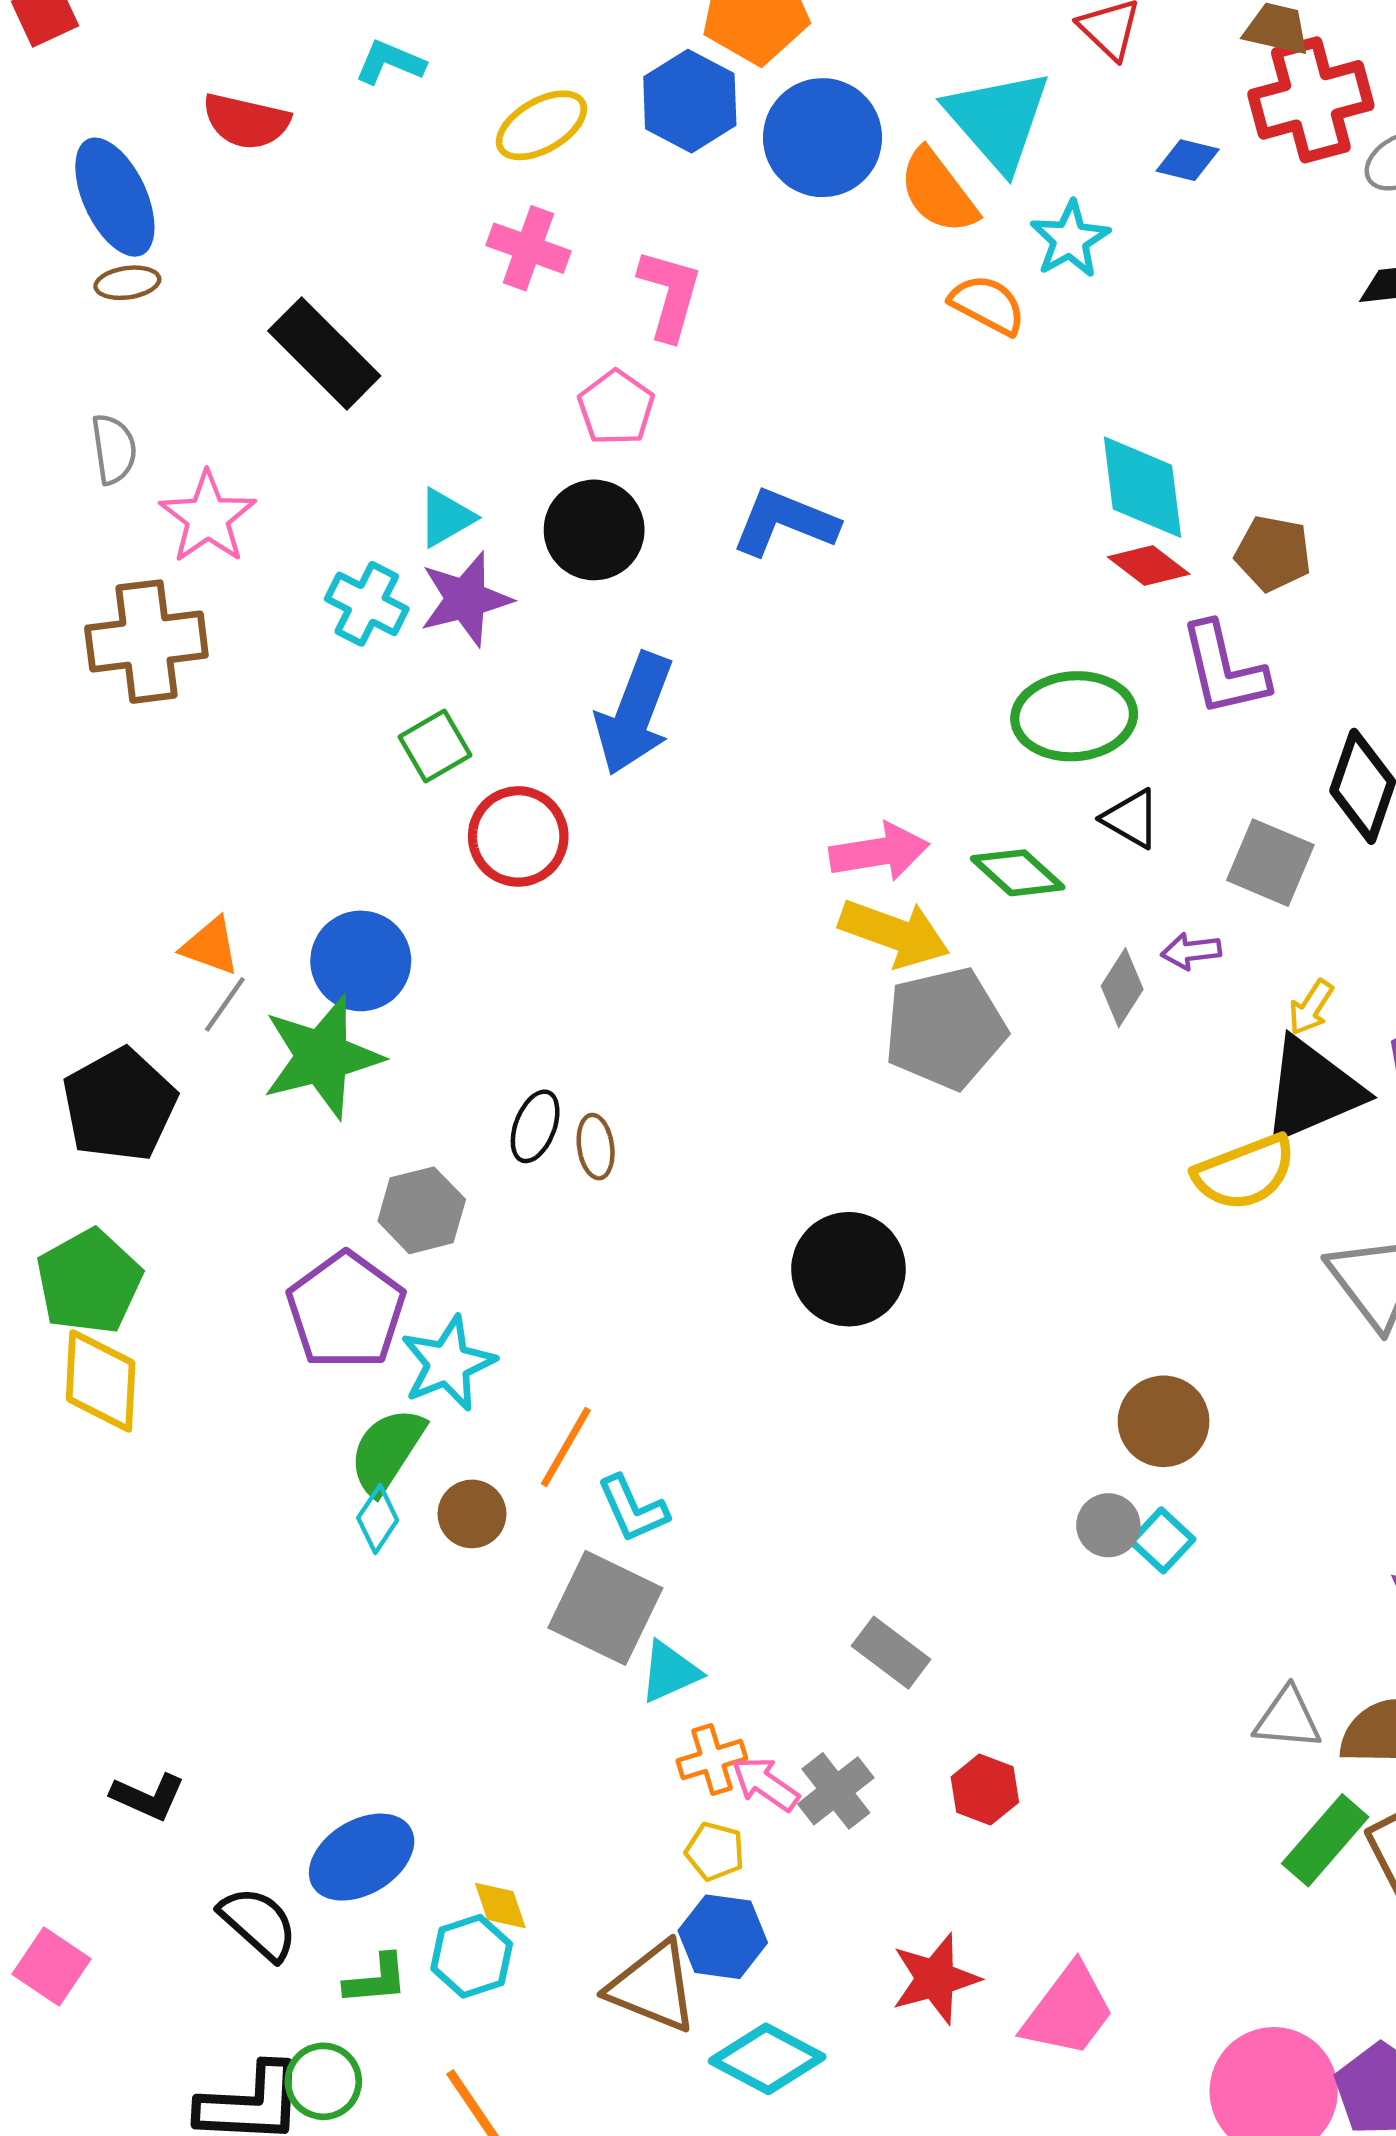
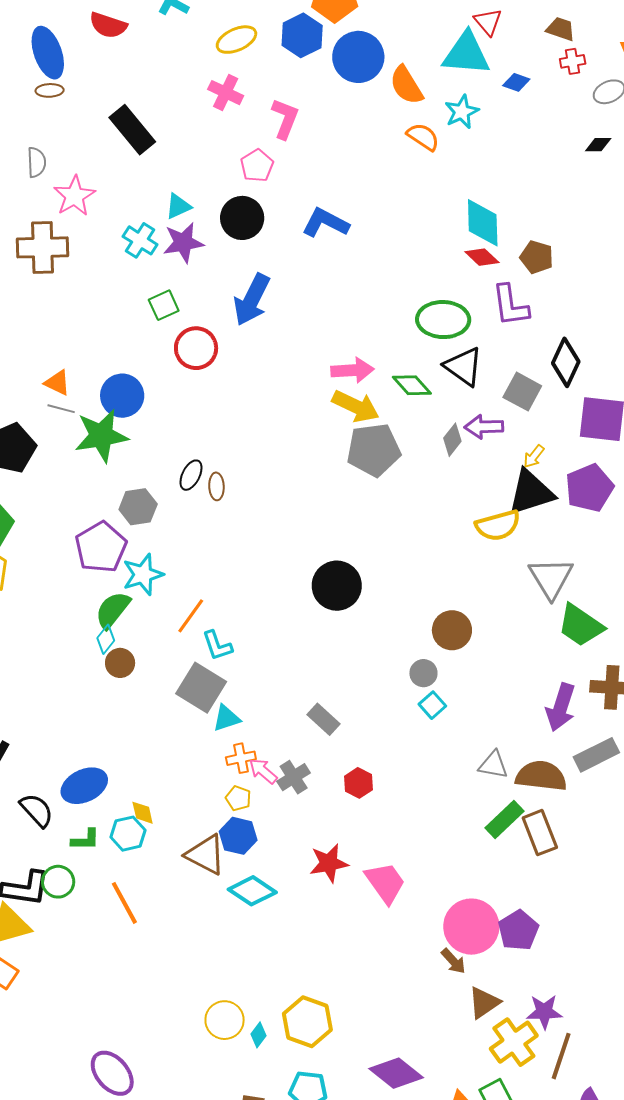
red cross: (1311, 100) -> (573, 61), size x0.5
cyan triangle: (998, 120) -> (466, 54), moved, turned -50
black triangle: (1131, 819) -> (464, 367), size x1.5
purple arrow: (1191, 951) -> (484, 427), size x1.5
gray line: (225, 1004) -> (61, 409), turned 64
black circle: (848, 1269) -> (337, 586), moved
brown circle: (472, 1514) -> (120, 663), moved
cyan square: (1162, 1540) -> (432, 705), moved
pink trapezoid: (1068, 2011) -> (385, 883), turned -78

